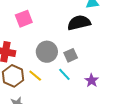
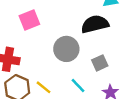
gray circle: (47, 52) -> (66, 49), moved
gray square: (71, 55) -> (100, 63), moved

